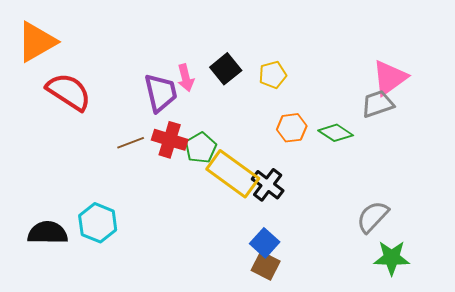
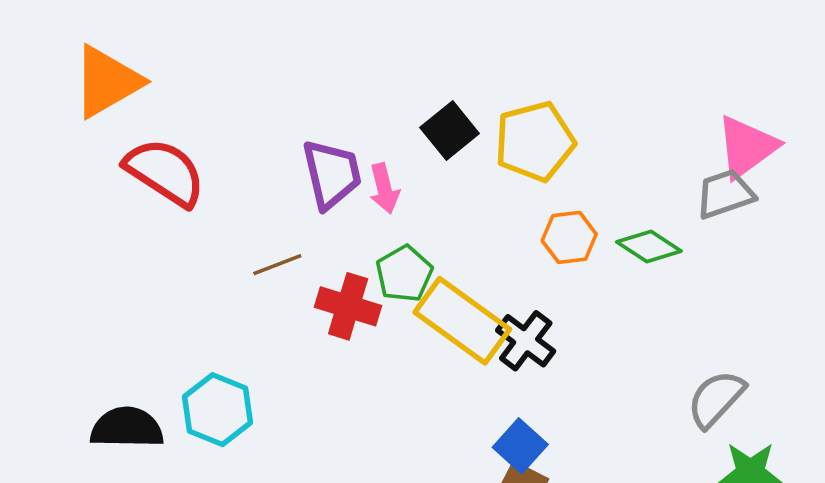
yellow pentagon: (273, 75) -> (535, 141), size x1.6
pink arrow: (186, 78) -> (384, 189), moved
red cross: (170, 140) -> (348, 306), moved

